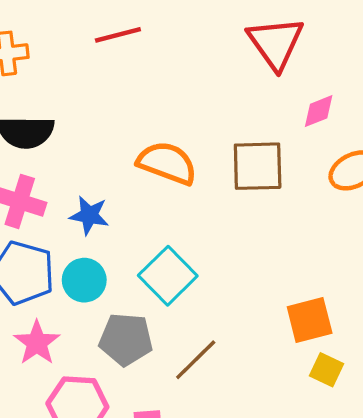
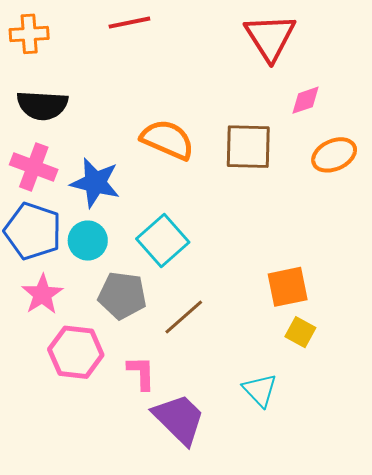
blue star: (89, 215) -> (95, 183), size x1.4

